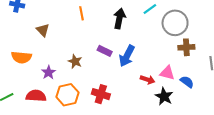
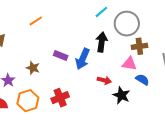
orange line: (82, 13) -> (36, 21), turned 72
black arrow: (119, 18) -> (102, 42), moved
pink triangle: (167, 73) -> (129, 64), moved
red cross: (101, 94) -> (60, 98), turned -36

